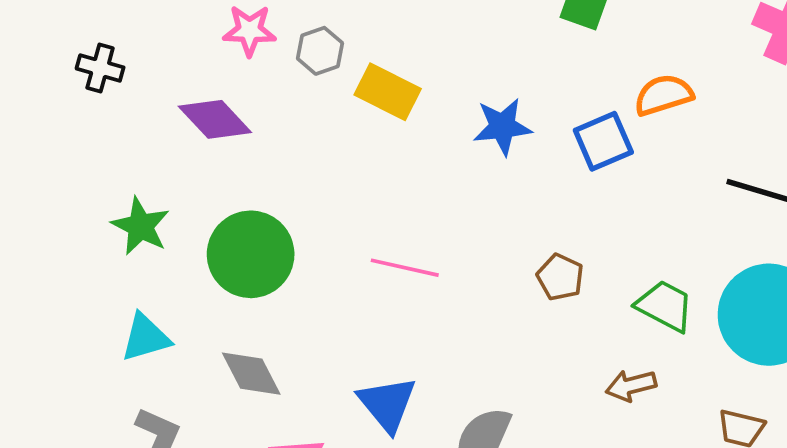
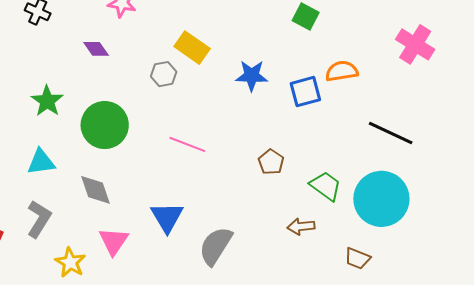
gray hexagon: (320, 51) -> (164, 74), moved
purple diamond: (215, 119) -> (96, 49), size x0.7

